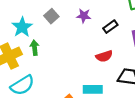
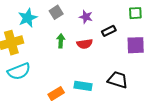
green arrow: (35, 48) -> (61, 41), moved
red semicircle: (104, 56) -> (85, 44), moved

